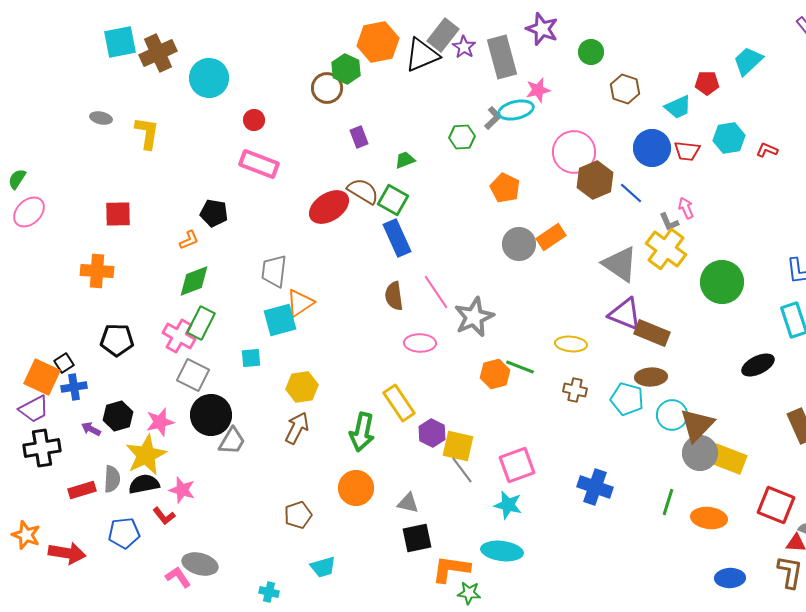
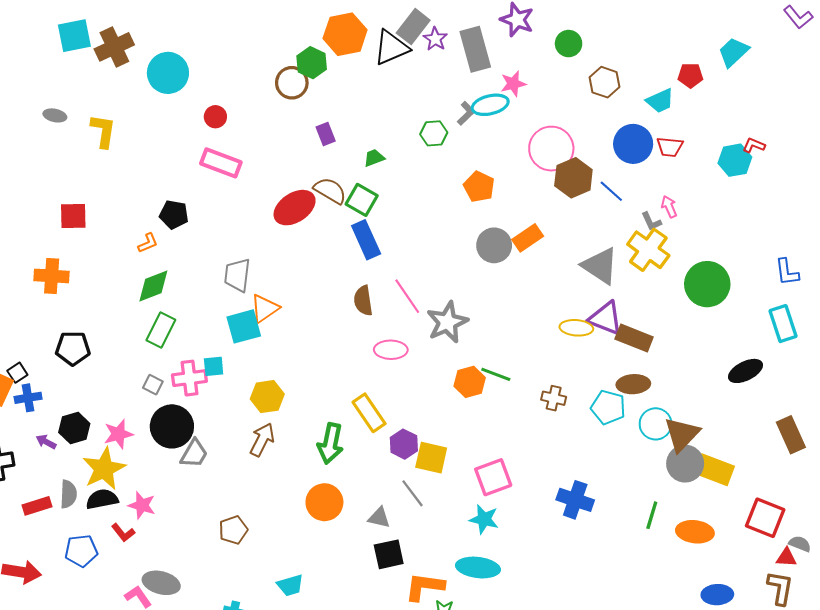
cyan hexagon: (729, 138) -> (735, 160), moved
pink cross: (179, 336) -> (189, 378), moved, turned -36
yellow ellipse: (571, 344) -> (576, 328), moved
gray square: (193, 375) -> (153, 385), size x0.6
gray line: (462, 470) -> (413, 493), moved
brown pentagon: (298, 515) -> (233, 530), moved

